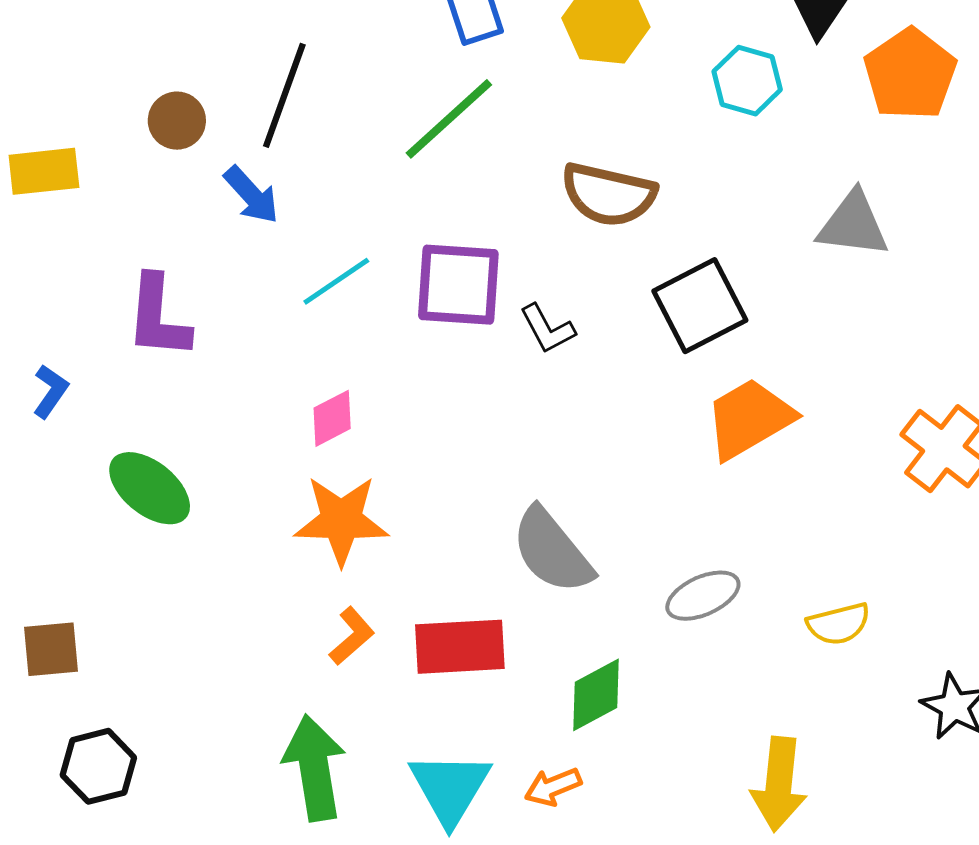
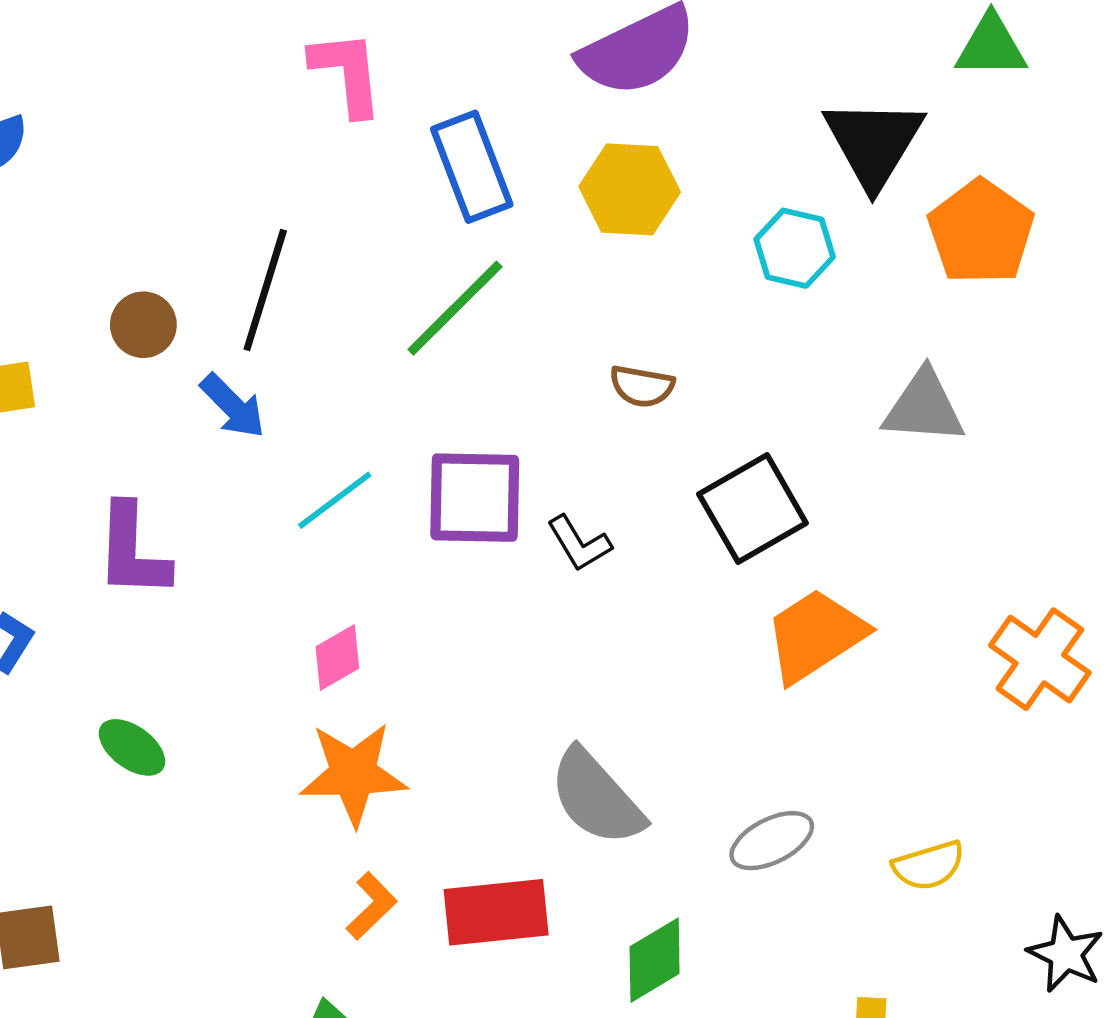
brown semicircle: (609, 195) -> (642, 386), size x0.6
green ellipse: (150, 488) -> (132, 747), size x0.7

